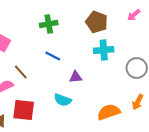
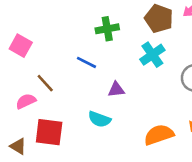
brown pentagon: (97, 22) -> (159, 19), moved
green cross: (49, 24) -> (107, 29), moved
cyan cross: (104, 50) -> (152, 55), turned -30

